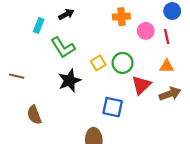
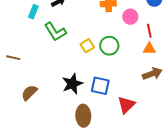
red line: (167, 36) -> (149, 31), moved
black star: (70, 81) -> (72, 84), moved
red triangle: (141, 85) -> (126, 105), moved
brown semicircle: (34, 115) -> (29, 93), turned 66

